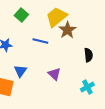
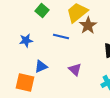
blue triangle: (20, 71) -> (41, 66), turned 32

